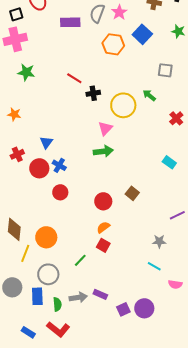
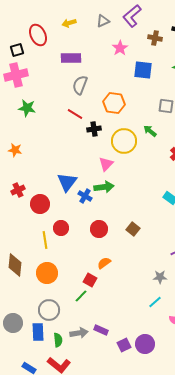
gray semicircle: (97, 13) -> (80, 85), moved
blue square: (142, 34) -> (143, 70), turned -36
orange hexagon: (113, 44) -> (114, 103), moved
blue triangle: (46, 142) -> (67, 182), moved, size x1.5
blue cross: (59, 165) -> (85, 196), moved
red circle: (103, 201) -> (99, 229), moved
red square: (103, 245) -> (90, 280), moved
yellow line: (25, 253) -> (45, 240), moved, turned -30
cyan line: (154, 266) -> (155, 302), turned -72

